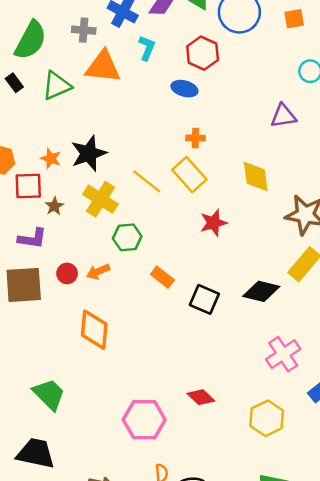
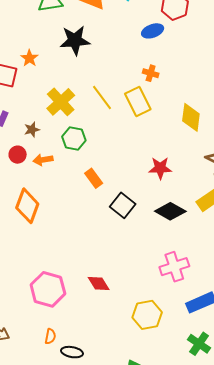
blue ellipse: (184, 89) -> (153, 31), turned -50
black star: (89, 153) -> (75, 40), moved
brown star: (54, 206) -> (32, 130), moved
red star: (213, 223) -> (160, 168), moved

